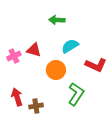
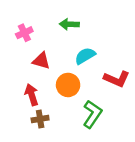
pink cross: (14, 56) -> (24, 33), moved
red arrow: (17, 97) -> (32, 95), moved
brown cross: (36, 106) -> (40, 119), moved

